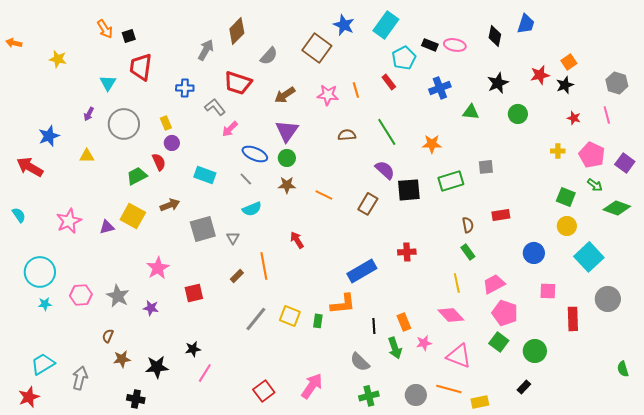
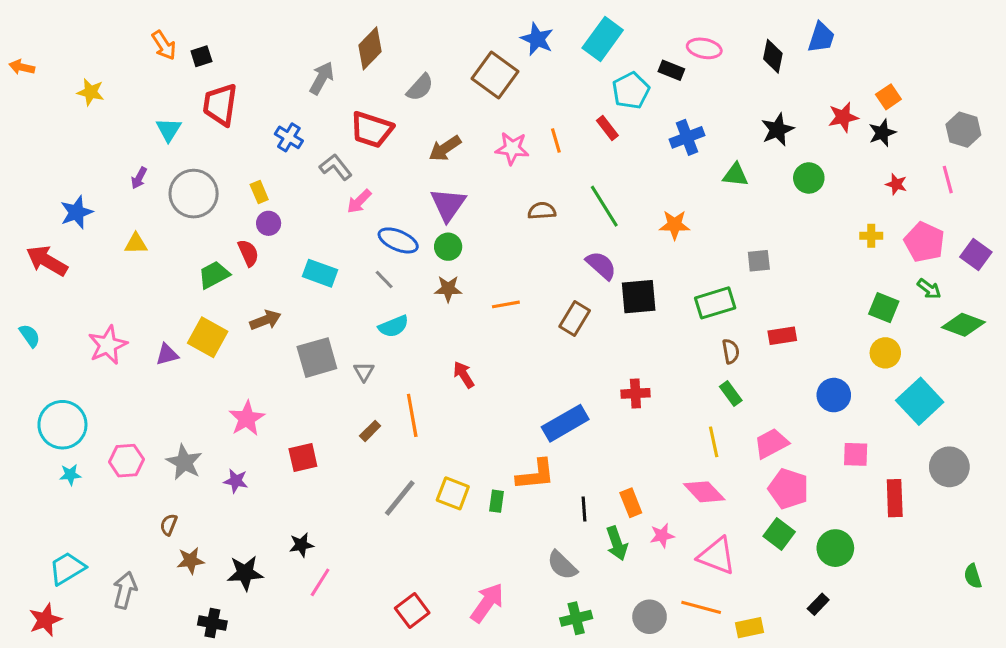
pink ellipse: (455, 45) -> (704, 48), moved
blue cross: (185, 88) -> (289, 137), turned 30
green rectangle: (451, 181) -> (715, 303), moved
orange line: (324, 195) -> (506, 304), turned -36

